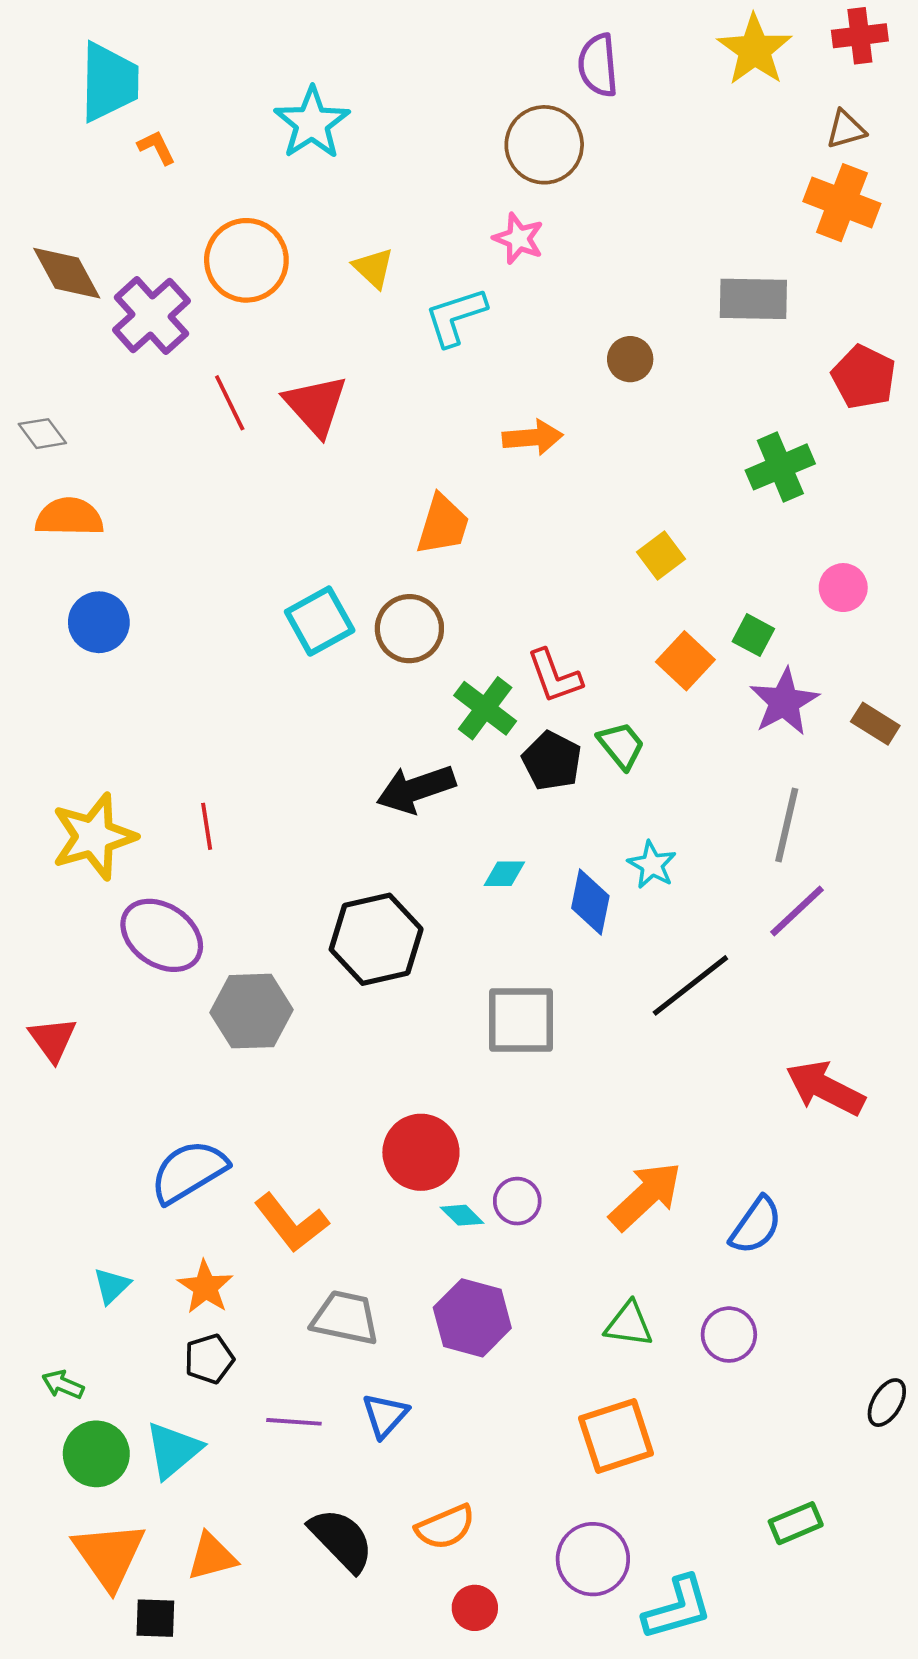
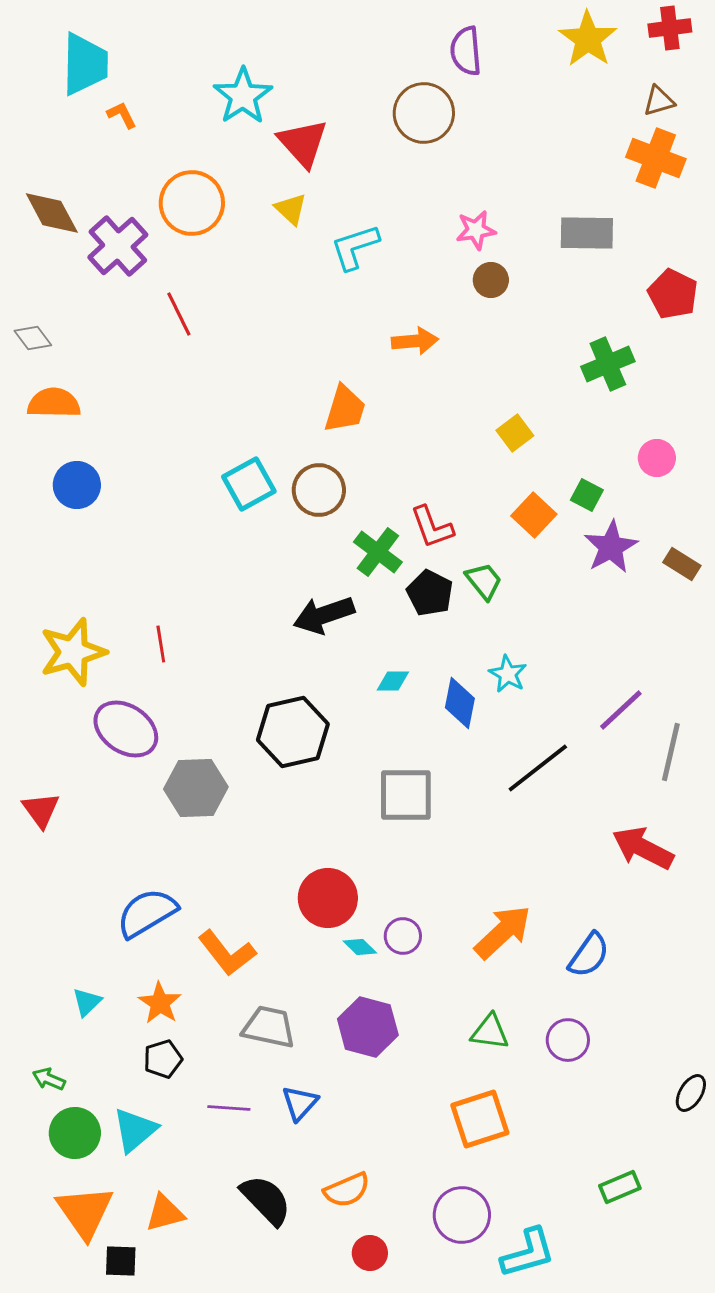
pink star: (518, 238) -> (476, 230), moved, turned -30
red triangle: (316, 405) -> (303, 143), moved
gray line: (787, 825) -> (671, 752), moved

